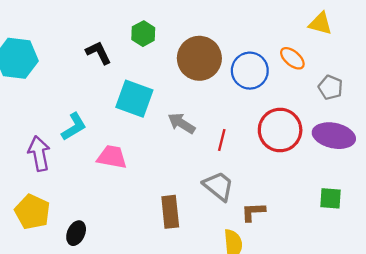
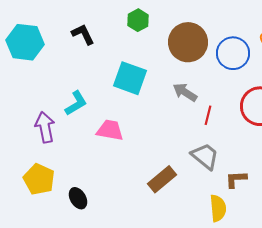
black L-shape: (98, 53) -> (83, 34), moved
gray arrow: (181, 123) -> (185, 92), moved
brown rectangle: (170, 212) -> (162, 179), turned 56
black ellipse: (76, 233) -> (78, 198), turned -55

